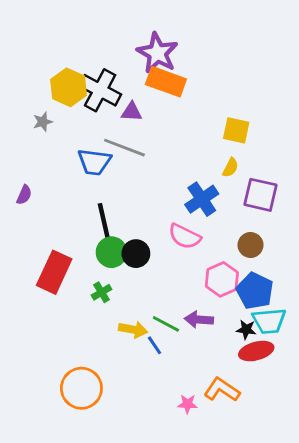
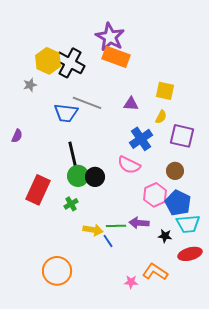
purple triangle: (132, 112) -> (131, 104), moved
green line: (166, 324) -> (116, 226), turned -30
black star: (246, 330) -> (165, 236), moved
red ellipse: (256, 351) -> (190, 254), moved

